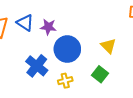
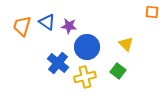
yellow cross: (65, 81) -> (85, 77), size x1.5

